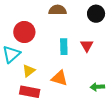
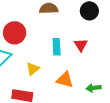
yellow triangle: (29, 71) -> (33, 69), moved
orange triangle: (59, 78) -> (65, 80), moved

